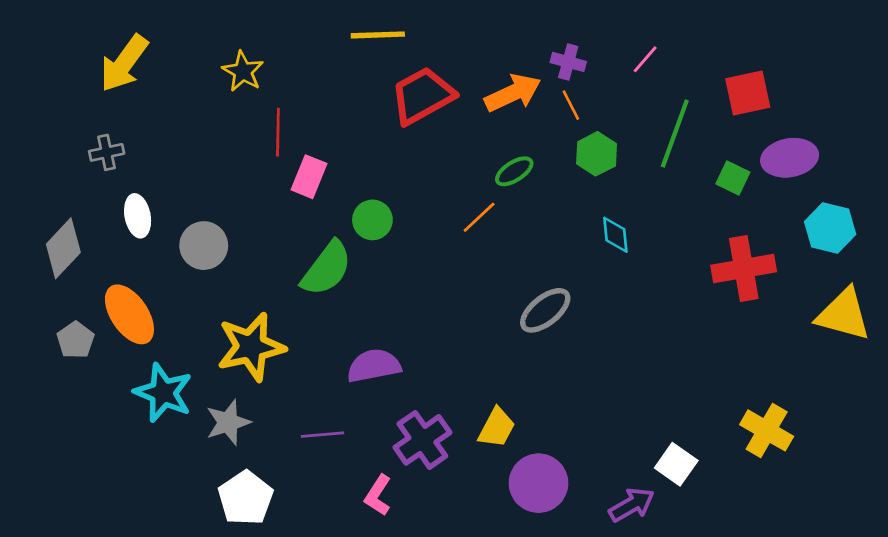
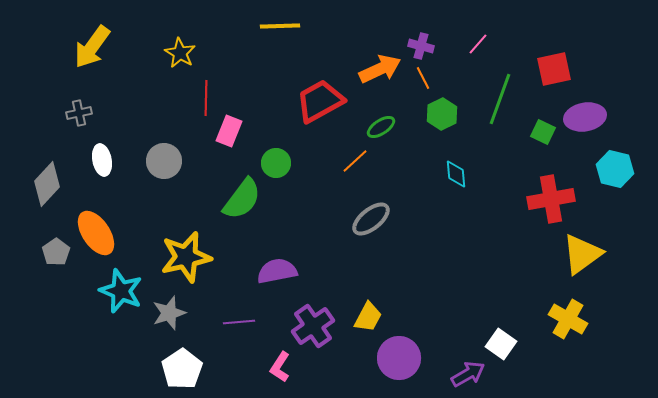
red trapezoid: (422, 96) -> (320, 101), moved
gray circle: (204, 246) -> (164, 161), moved
gray ellipse: (545, 310) -> (371, 219), moved
yellow triangle: (844, 314) -> (582, 254), moved, turned -51

